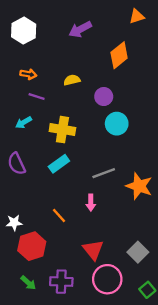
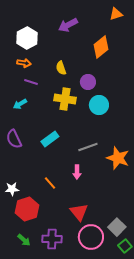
white hexagon: (24, 31) -> (27, 38), moved
yellow semicircle: (72, 80) -> (61, 68), turned -96
yellow cross: (62, 130) -> (65, 99), moved
gray square: (138, 252) -> (117, 227), moved

